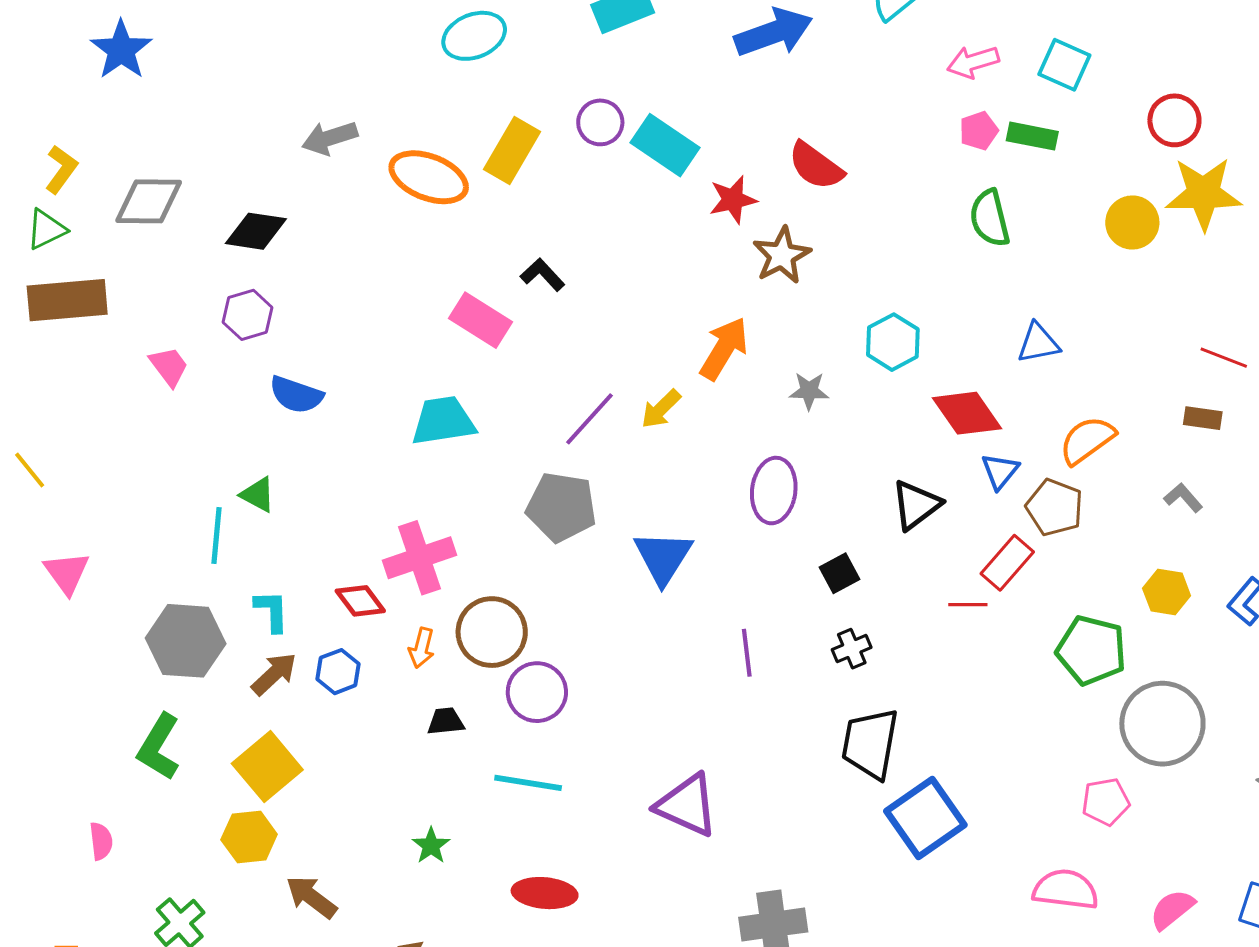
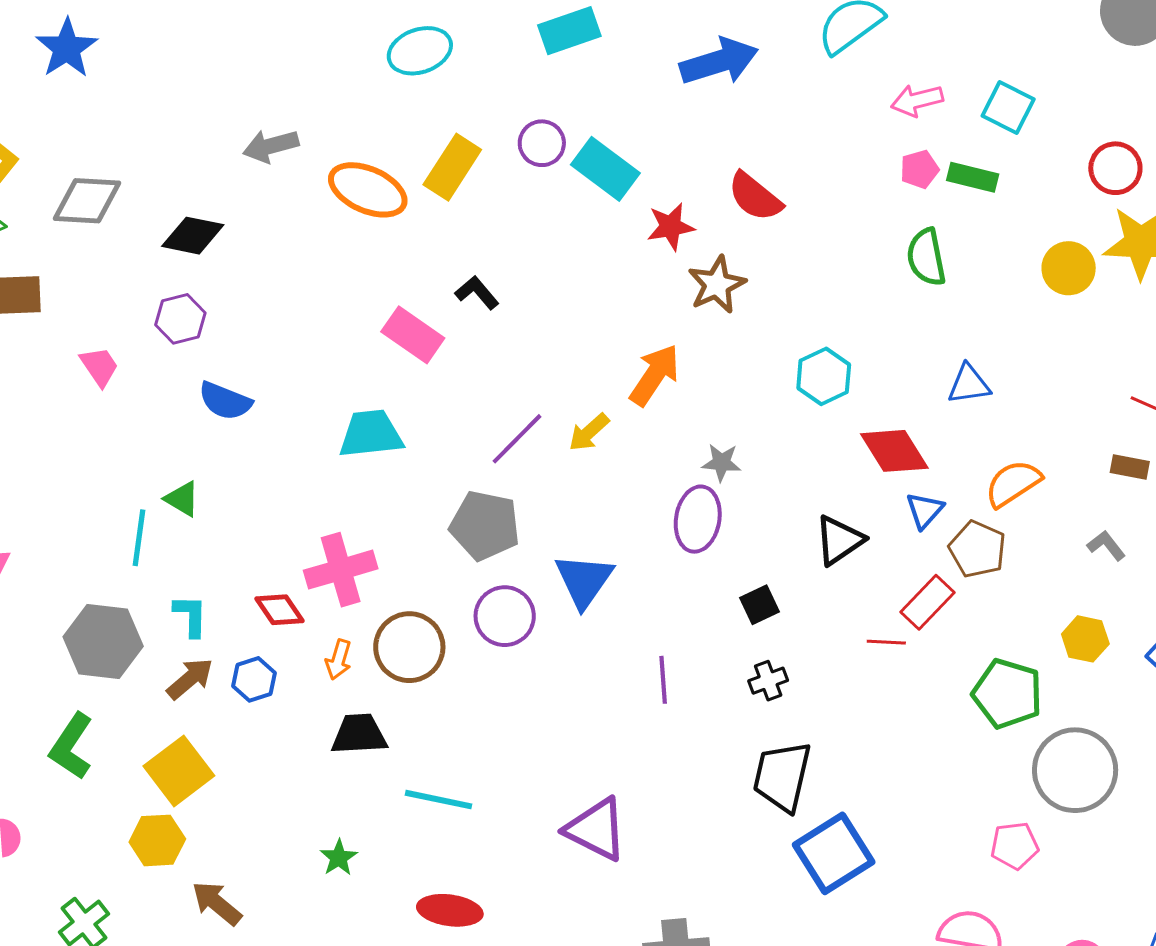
gray star: (809, 391) -> (722, 463), moved
purple circle: (537, 692) -> (505, 616), moved
black trapezoid: (446, 721) -> (359, 734), size x1.5

